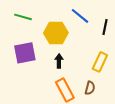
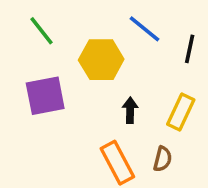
green line: (23, 17) -> (42, 31), turned 36
black arrow: (59, 61) -> (130, 110), moved

